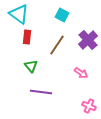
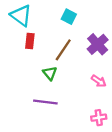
green triangle: (31, 66) -> (50, 73), moved
pink arrow: (81, 73) -> (99, 81), moved
pink cross: (89, 106) -> (99, 118), turned -32

